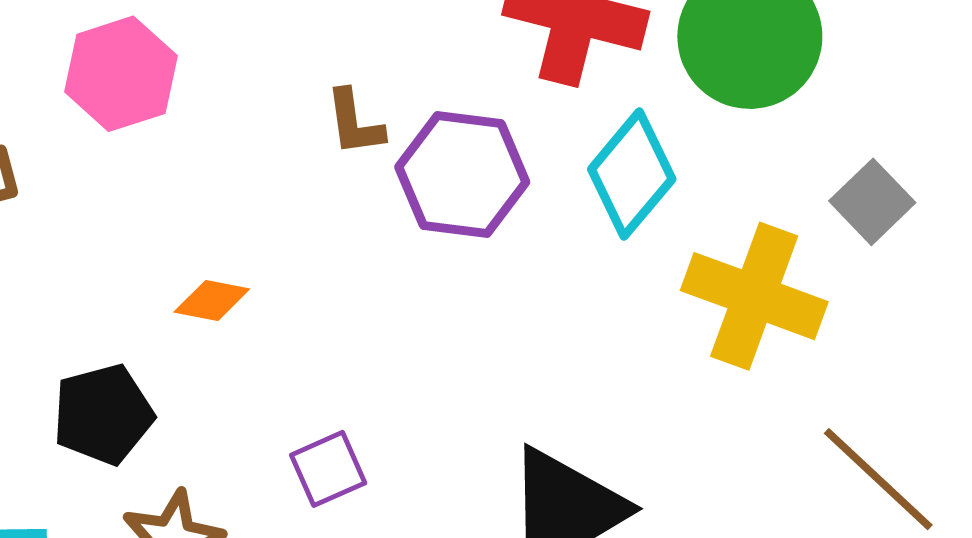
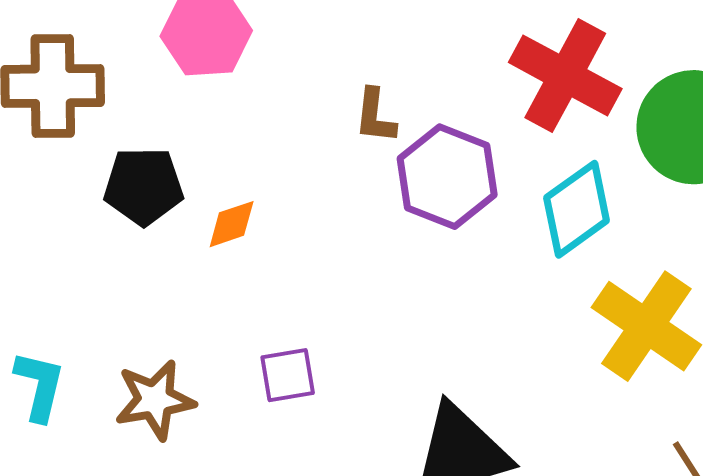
orange diamond: (212, 301) -> (232, 224), turned -44
black pentagon: (103, 414) -> (144, 186), moved

